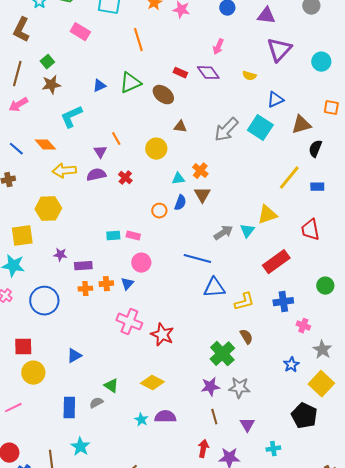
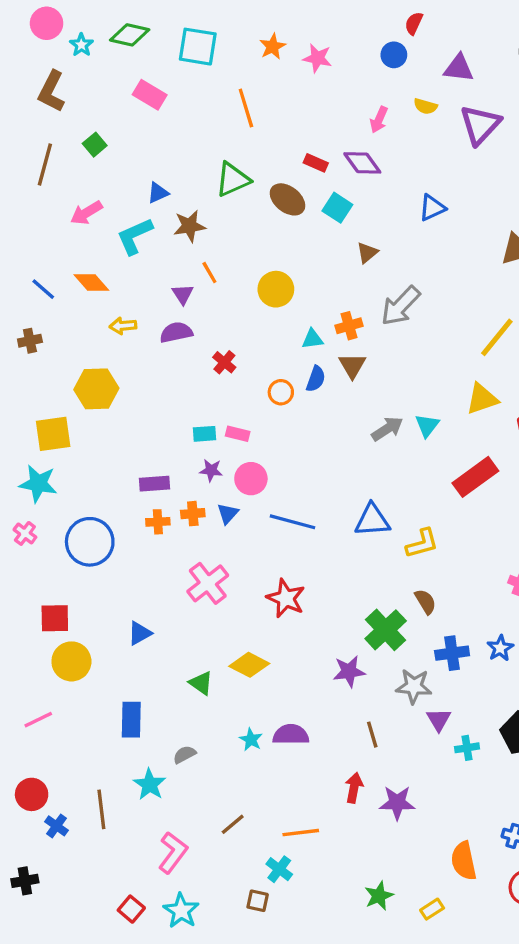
yellow semicircle: (249, 76) -> (425, 106), moved
brown star: (51, 85) -> (189, 226), moved
blue triangle: (99, 86) -> (158, 193), moved
blue triangle: (275, 100) -> (432, 208), moved
pink arrow: (18, 105) -> (86, 213), moved
brown triangle: (180, 127) -> (367, 253), moved, turned -48
cyan square: (260, 128) -> (337, 208), moved, size x0.7
gray arrow: (226, 130) -> (401, 306), moved
yellow arrow: (64, 171) -> (123, 326), size x0.7
orange cross: (200, 171) -> (349, 326), turned 35
red cross: (125, 178) -> (224, 362), moved
yellow triangle: (267, 215) -> (482, 399), moved
purple star: (60, 255) -> (211, 470), moved
blue line: (197, 259) -> (292, 522), moved
blue cross: (283, 302) -> (452, 653), moved
pink cross: (129, 322) -> (208, 583), moved, turned 30
yellow diamond: (152, 383) -> (249, 665), moved
purple star: (210, 387) -> (349, 671), moved
gray semicircle: (96, 403) -> (184, 755), moved
purple triangle: (247, 425) -> (439, 720), moved
cyan cross: (273, 449) -> (467, 748), moved

